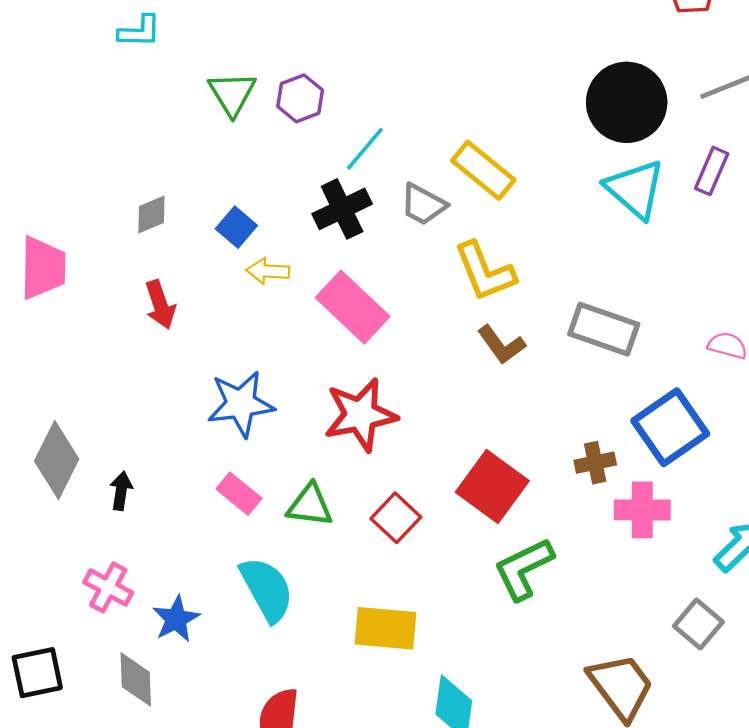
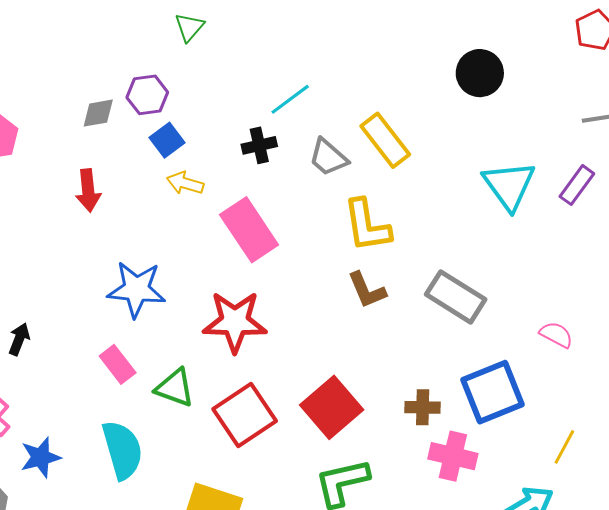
green triangle: (232, 94) -> (189, 27), size x0.7
purple hexagon: (300, 98) -> (147, 95), moved
black circle: (627, 102) -> (480, 73), moved, size x0.7
black cross: (342, 209) -> (259, 145), size x0.7
red square: (396, 518) -> (245, 415), size x1.5

